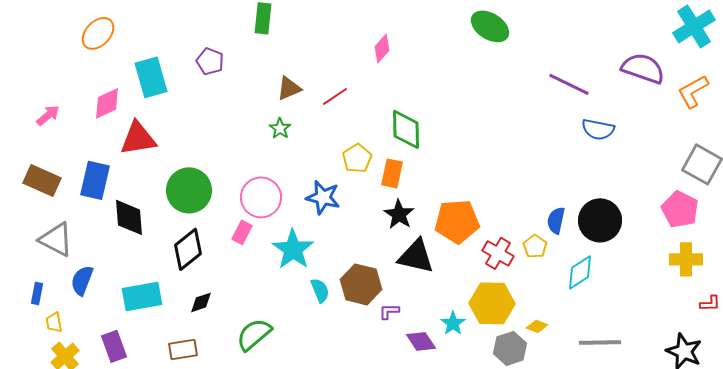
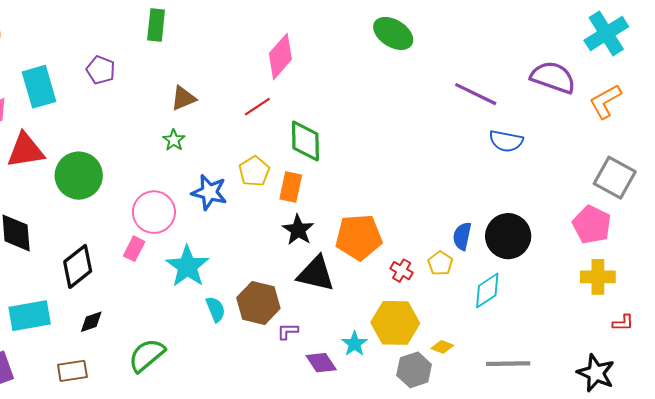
pink diamond: (382, 48) -> (280, 56), size x1.5
red line: (335, 96) -> (257, 107), moved
green circle: (189, 190) -> (79, 176), moved
blue star: (323, 197) -> (209, 192), moved
red cross: (498, 253) -> (402, 271), size x0.7

